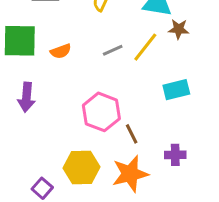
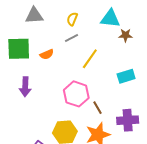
yellow line: (145, 47) -> (90, 59), moved
gray line: (113, 50) -> (72, 38), moved
purple cross: (175, 155) -> (128, 120), size x1.5

